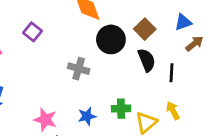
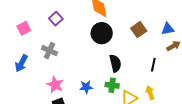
black circle: (111, 39) -> (102, 33), moved
black semicircle: (147, 60) -> (115, 63), moved
gray cross: (79, 69) -> (49, 51), moved

